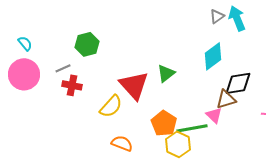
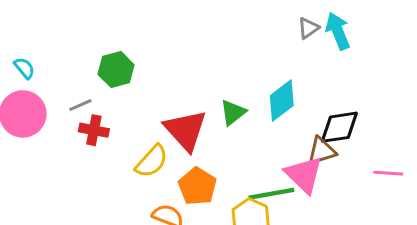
cyan diamond: (213, 56) -> (282, 101), moved
pink triangle: (214, 115) -> (304, 175), size x1.6
orange pentagon: (164, 123) -> (197, 186), moved

